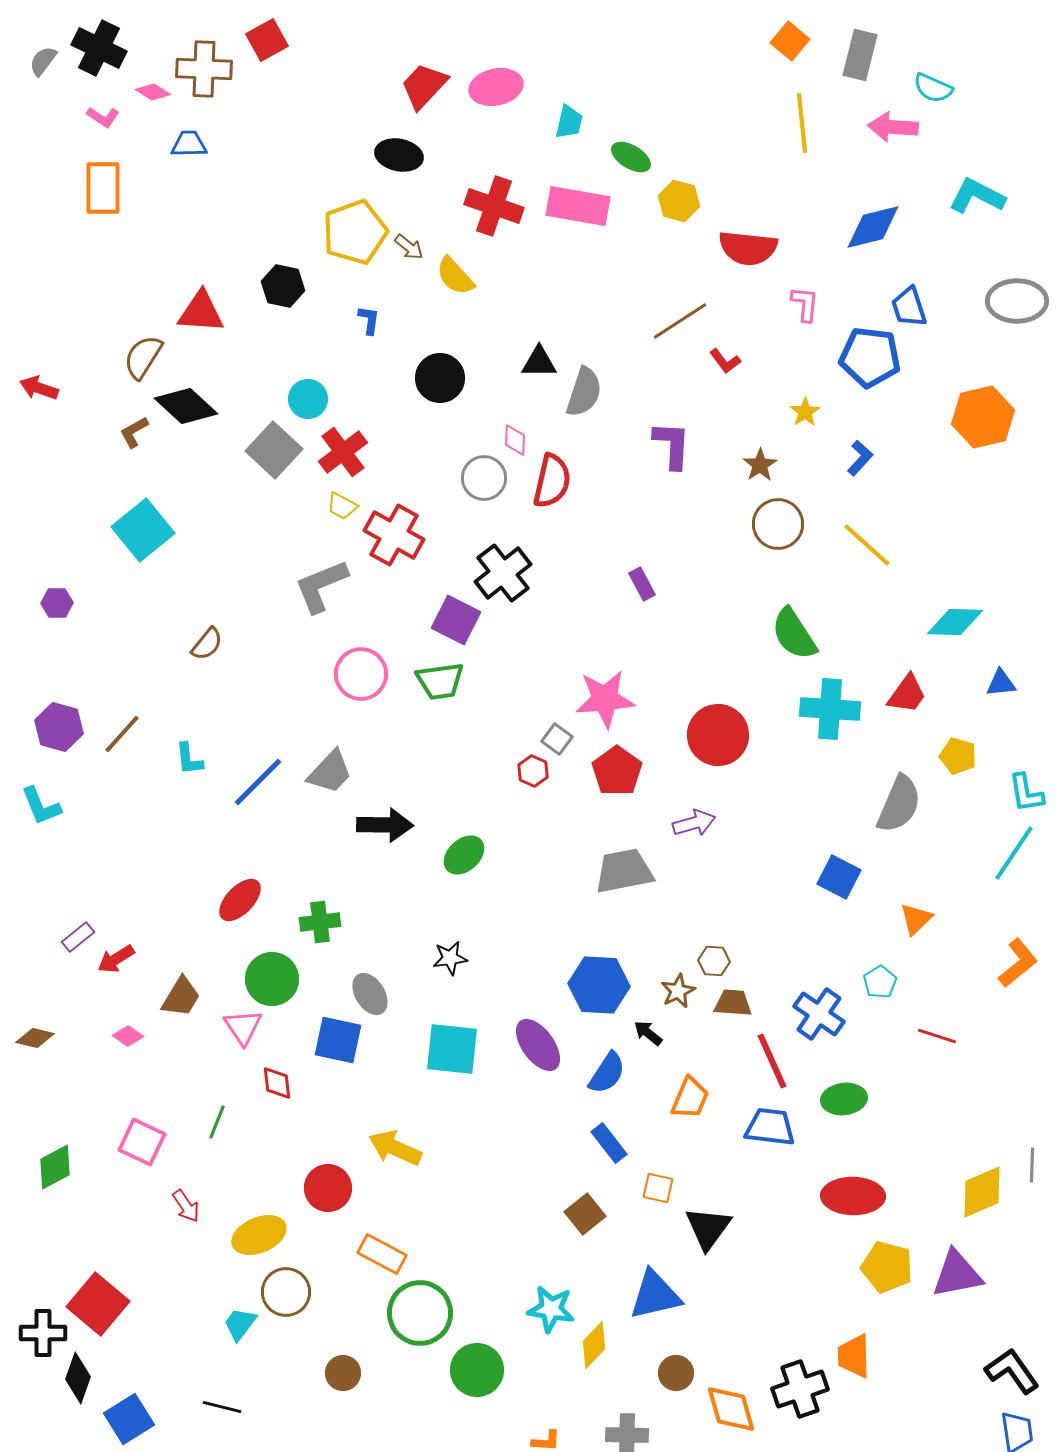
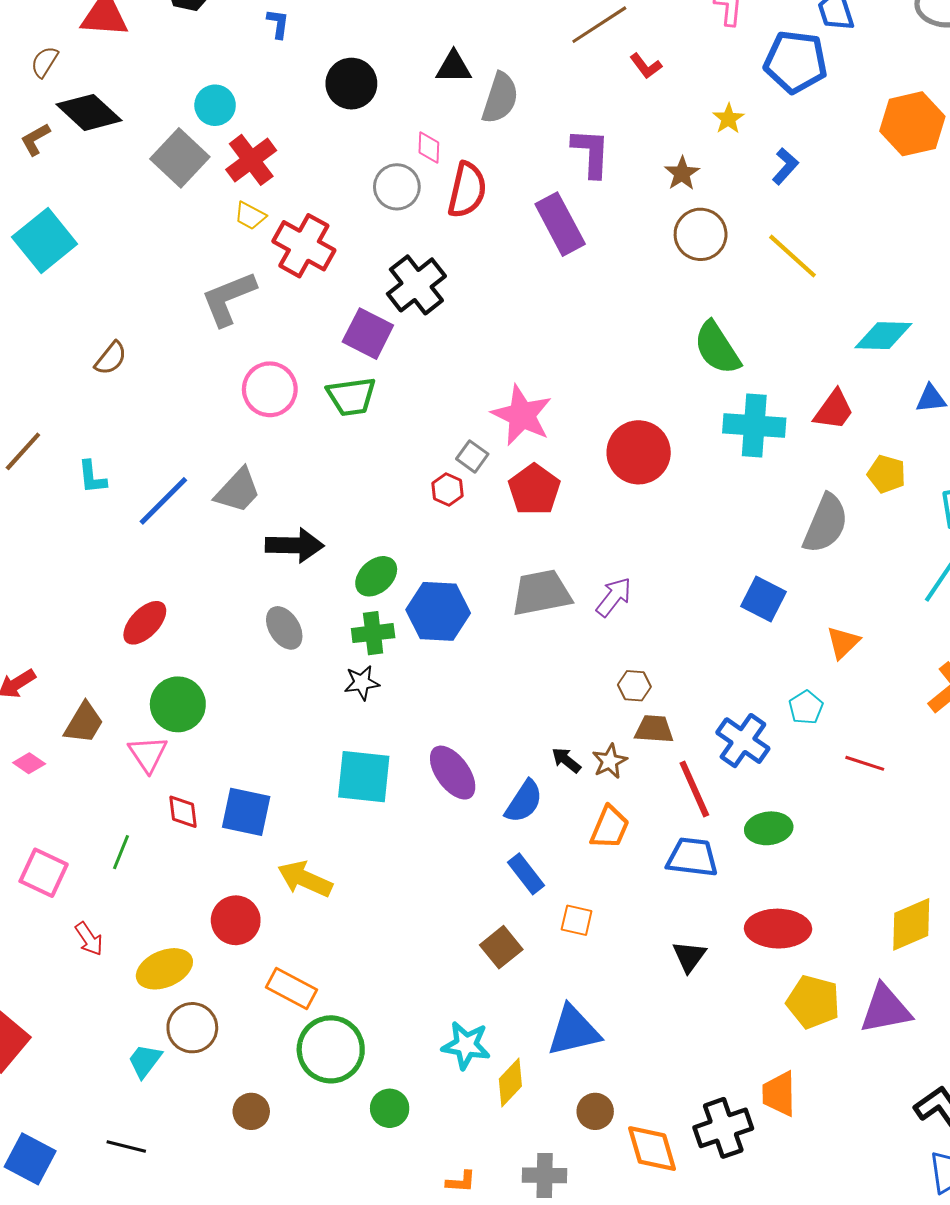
brown semicircle: (143, 357) -> (45, 62), size x0.7
purple rectangle: (642, 584) -> (560, 224), moved, size x1.8
pink star: (605, 699) -> (522, 415), turned 30
purple arrow: (694, 823) -> (614, 597), moved, turned -36
green cross: (320, 922) -> (373, 633), moved
blue hexagon: (599, 985) -> (438, 611), moved
brown star: (678, 991) -> (610, 761), moved
gray ellipse: (370, 994) -> (284, 628), moved
blue square: (338, 1040) -> (246, 812), moved
black triangle: (708, 1228) -> (689, 956), moved, size x0.7
green circle: (477, 1370) -> (390, 1108), size x0.7
blue square: (129, 1419) -> (30, 1159), turned -30

